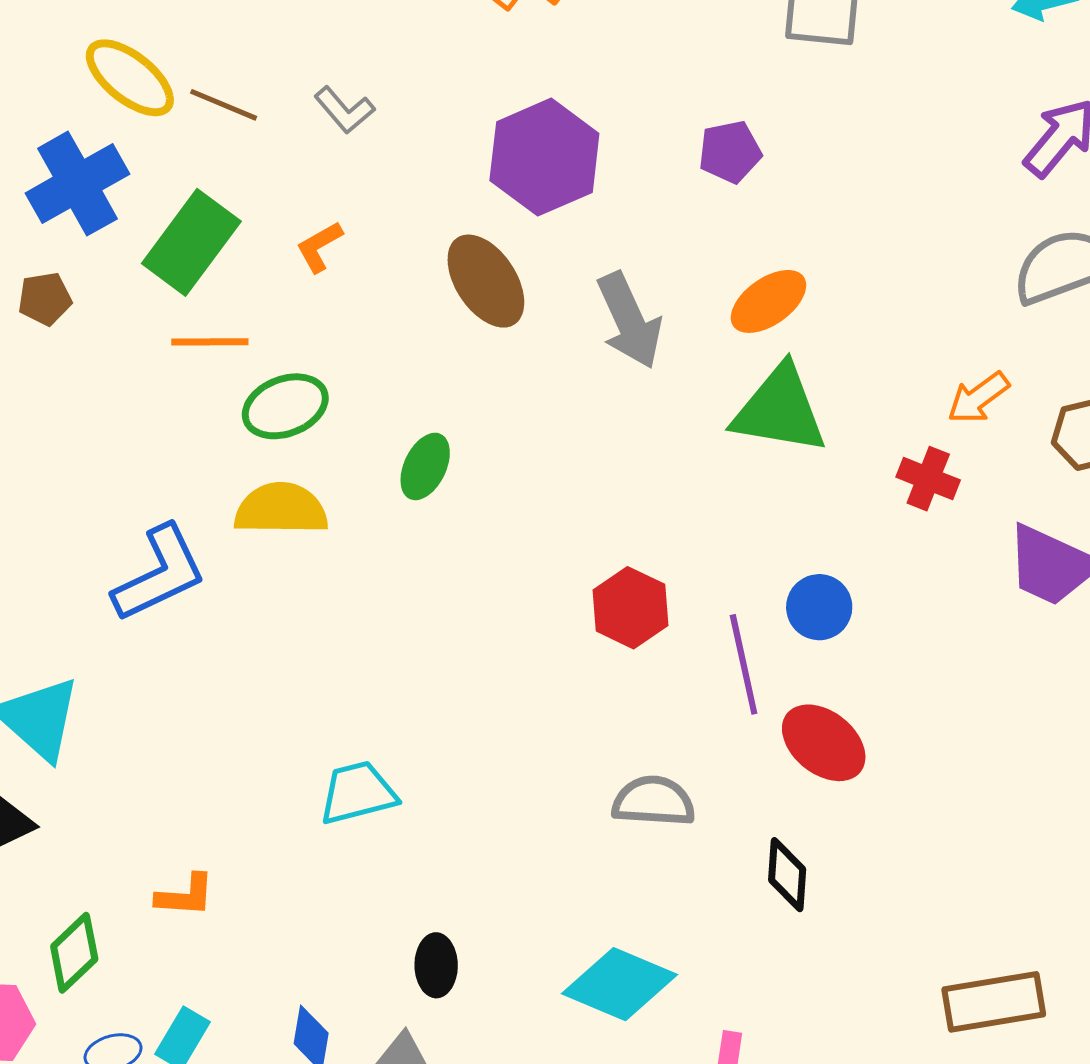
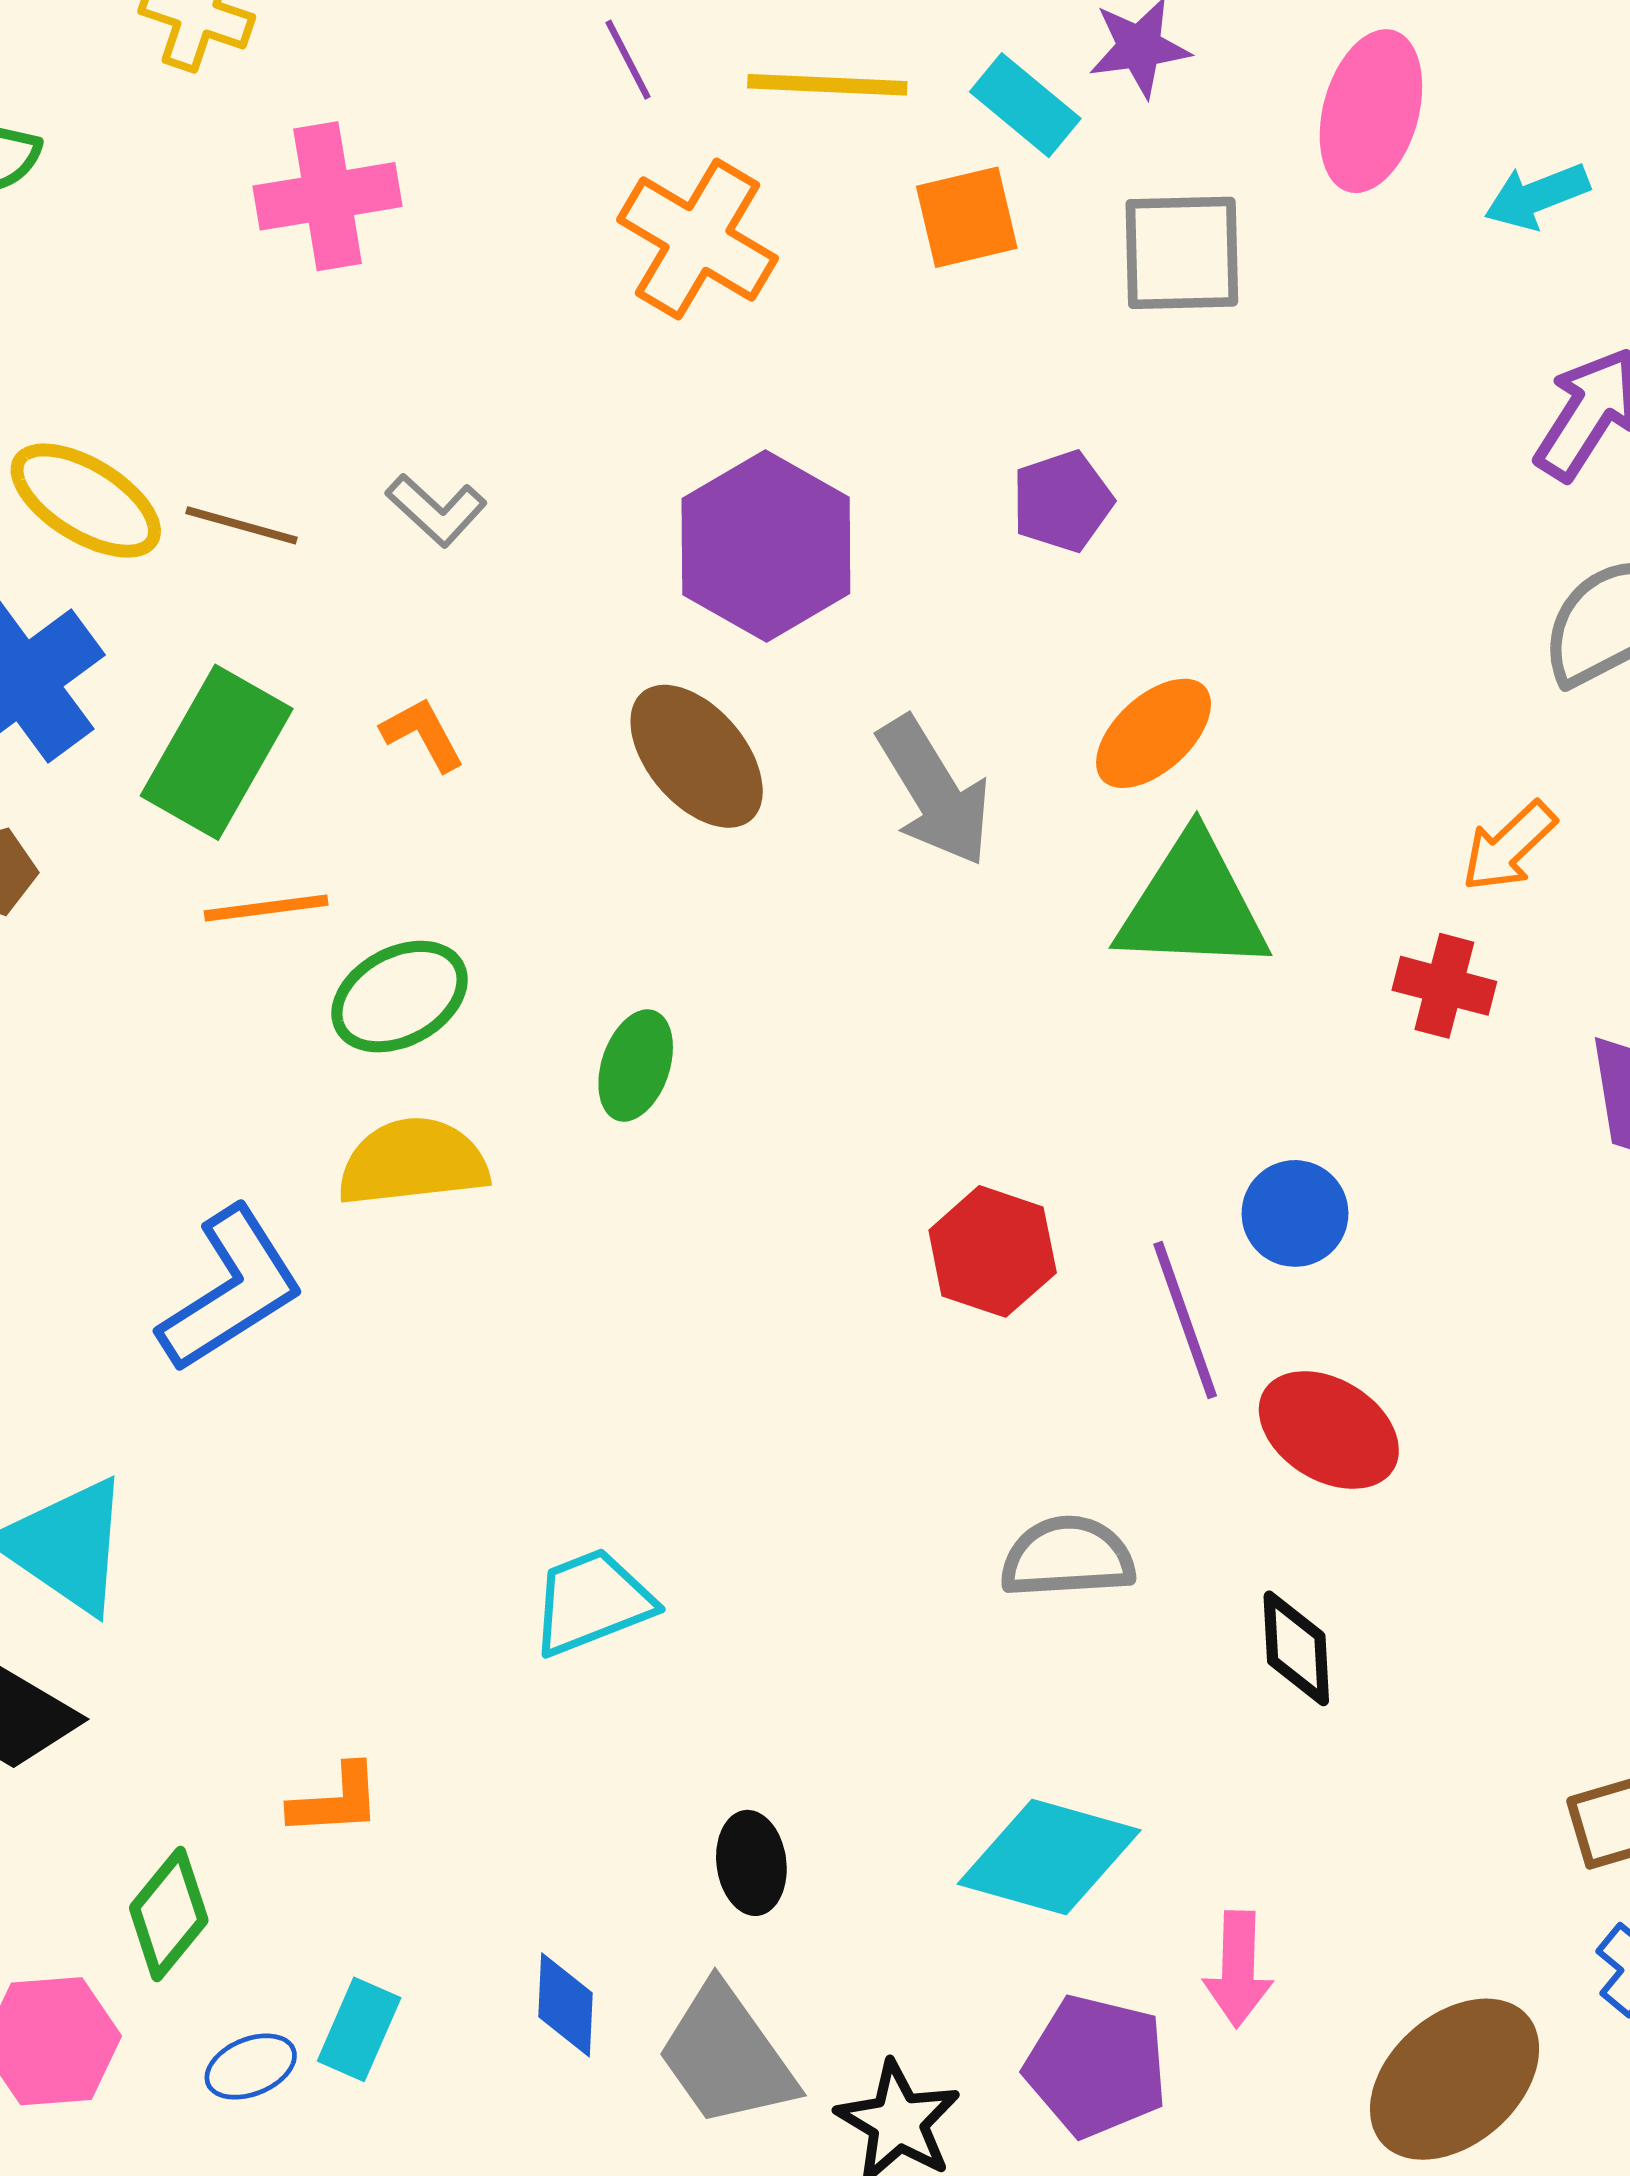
orange L-shape: (319, 247) -> (423, 734), turned 98

